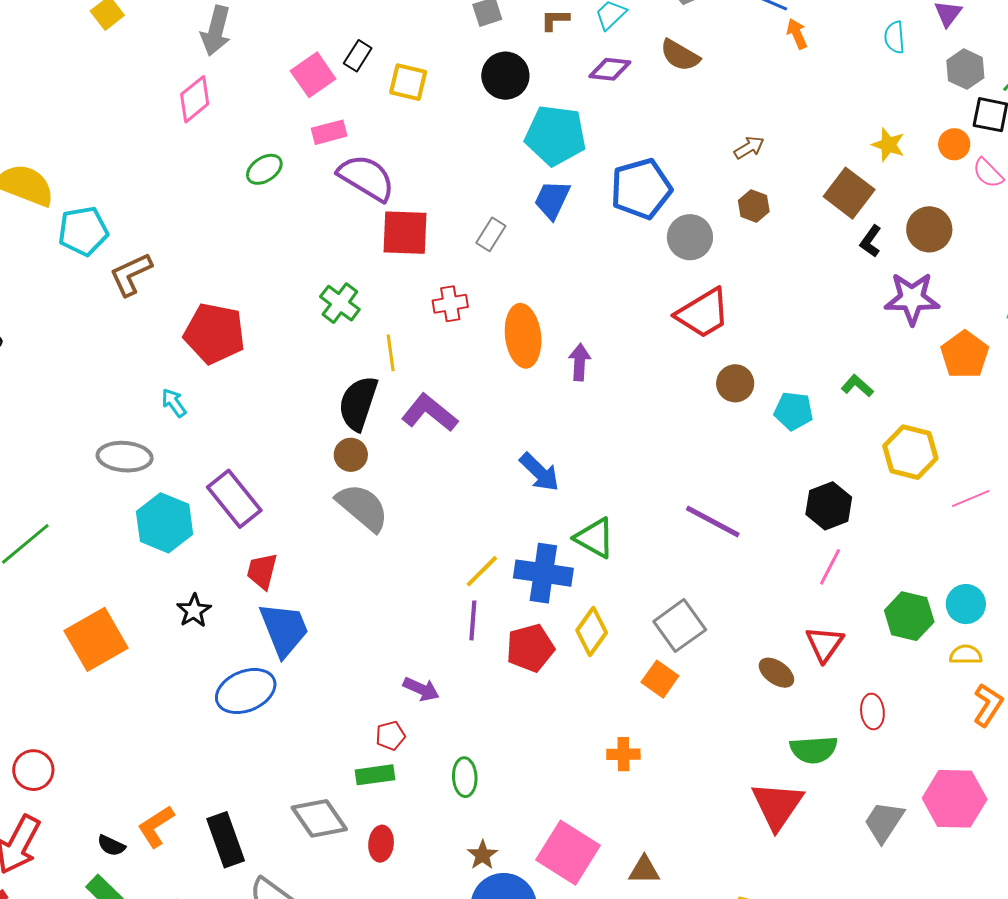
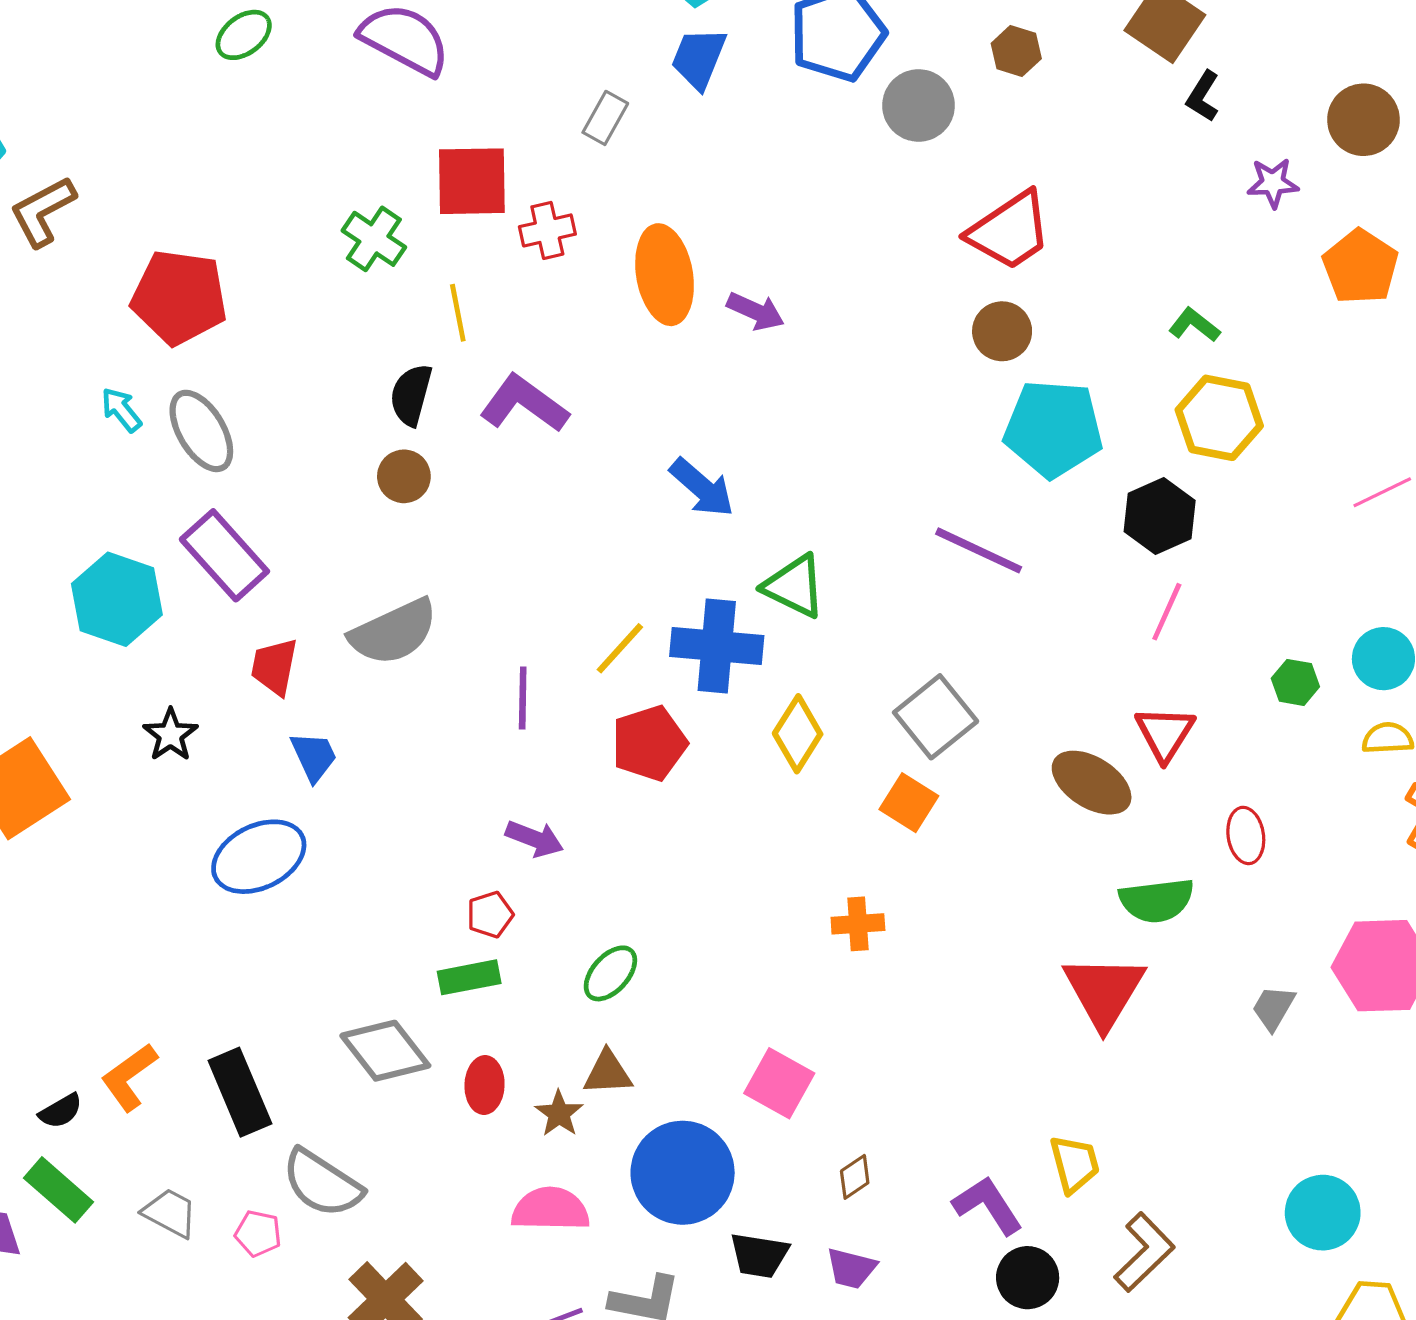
brown circle: (929, 229) -> (1363, 120), moved
red square: (405, 233) -> (472, 181), moved
purple star: (912, 298) -> (1273, 183), size x0.6
red trapezoid: (703, 313) -> (1010, 231), moved
purple arrow: (580, 362) -> (756, 311), turned 114
black semicircle: (358, 403) -> (411, 395), size x0.7
cyan pentagon: (794, 411) -> (1053, 429), moved, size x1.6
yellow hexagon: (910, 452) -> (1219, 418), moved
gray ellipse: (125, 457) -> (201, 431), moved, turned 58
gray semicircle: (363, 507) -> (394, 632), moved, turned 118
green hexagon: (909, 616) -> (1295, 682), size x0.6
purple line: (473, 620) -> (523, 698), moved
blue trapezoid: (284, 629) -> (314, 756), size x0.6
red pentagon: (530, 648) -> (649, 743), moved
brown ellipse: (776, 673) -> (1092, 783), size x1.4
green ellipse: (465, 777) -> (610, 973), turned 48
gray trapezoid: (884, 822) -> (1273, 1008), size x0.7
black semicircle: (111, 846) -> (61, 1111), turned -52
pink square: (568, 853) -> (779, 1083), size x0.7
brown star: (483, 855) -> (559, 1114), moved
brown triangle: (644, 870) -> (608, 1073), moved

